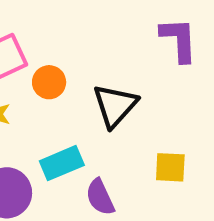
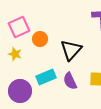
purple semicircle: (100, 197) -> (70, 81), moved

